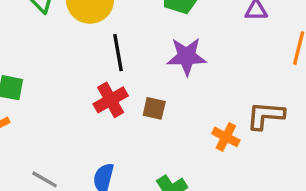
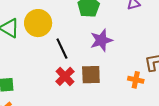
brown square: (154, 108) -> (91, 75), size x1.5

